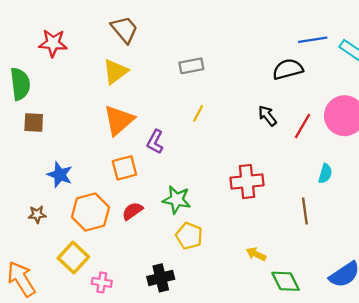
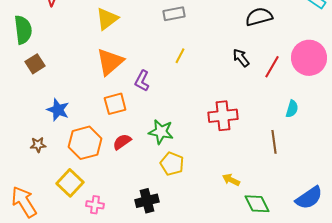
brown square: (34, 122) -> (35, 64), turned -36

